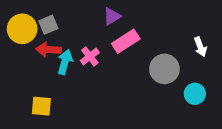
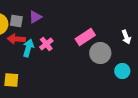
purple triangle: (112, 16) -> (35, 17), moved
gray square: (48, 25) -> (16, 21), turned 32
pink rectangle: (126, 41) -> (85, 37), moved

